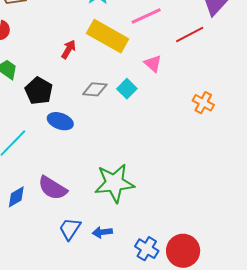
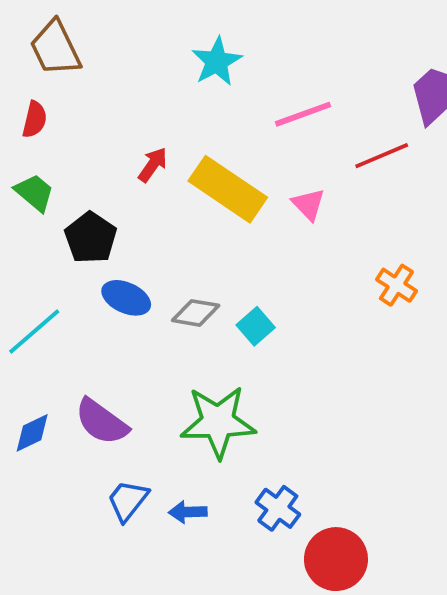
yellow rectangle: (108, 36) -> (228, 189), moved
gray diamond: (95, 89) -> (196, 313), moved
cyan square: (127, 89) -> (256, 326), moved
blue cross: (147, 249) -> (278, 508), moved

